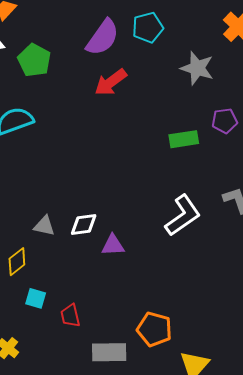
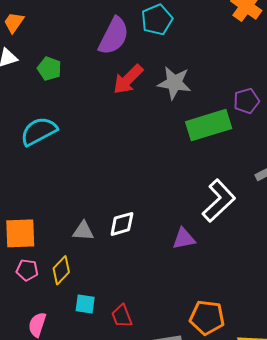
green pentagon: (34, 60) -> (49, 69), size x0.7
gray star: (197, 68) -> (174, 83), moved
green rectangle: (184, 139) -> (209, 125), size x1.5
purple triangle: (113, 245) -> (184, 239), moved

